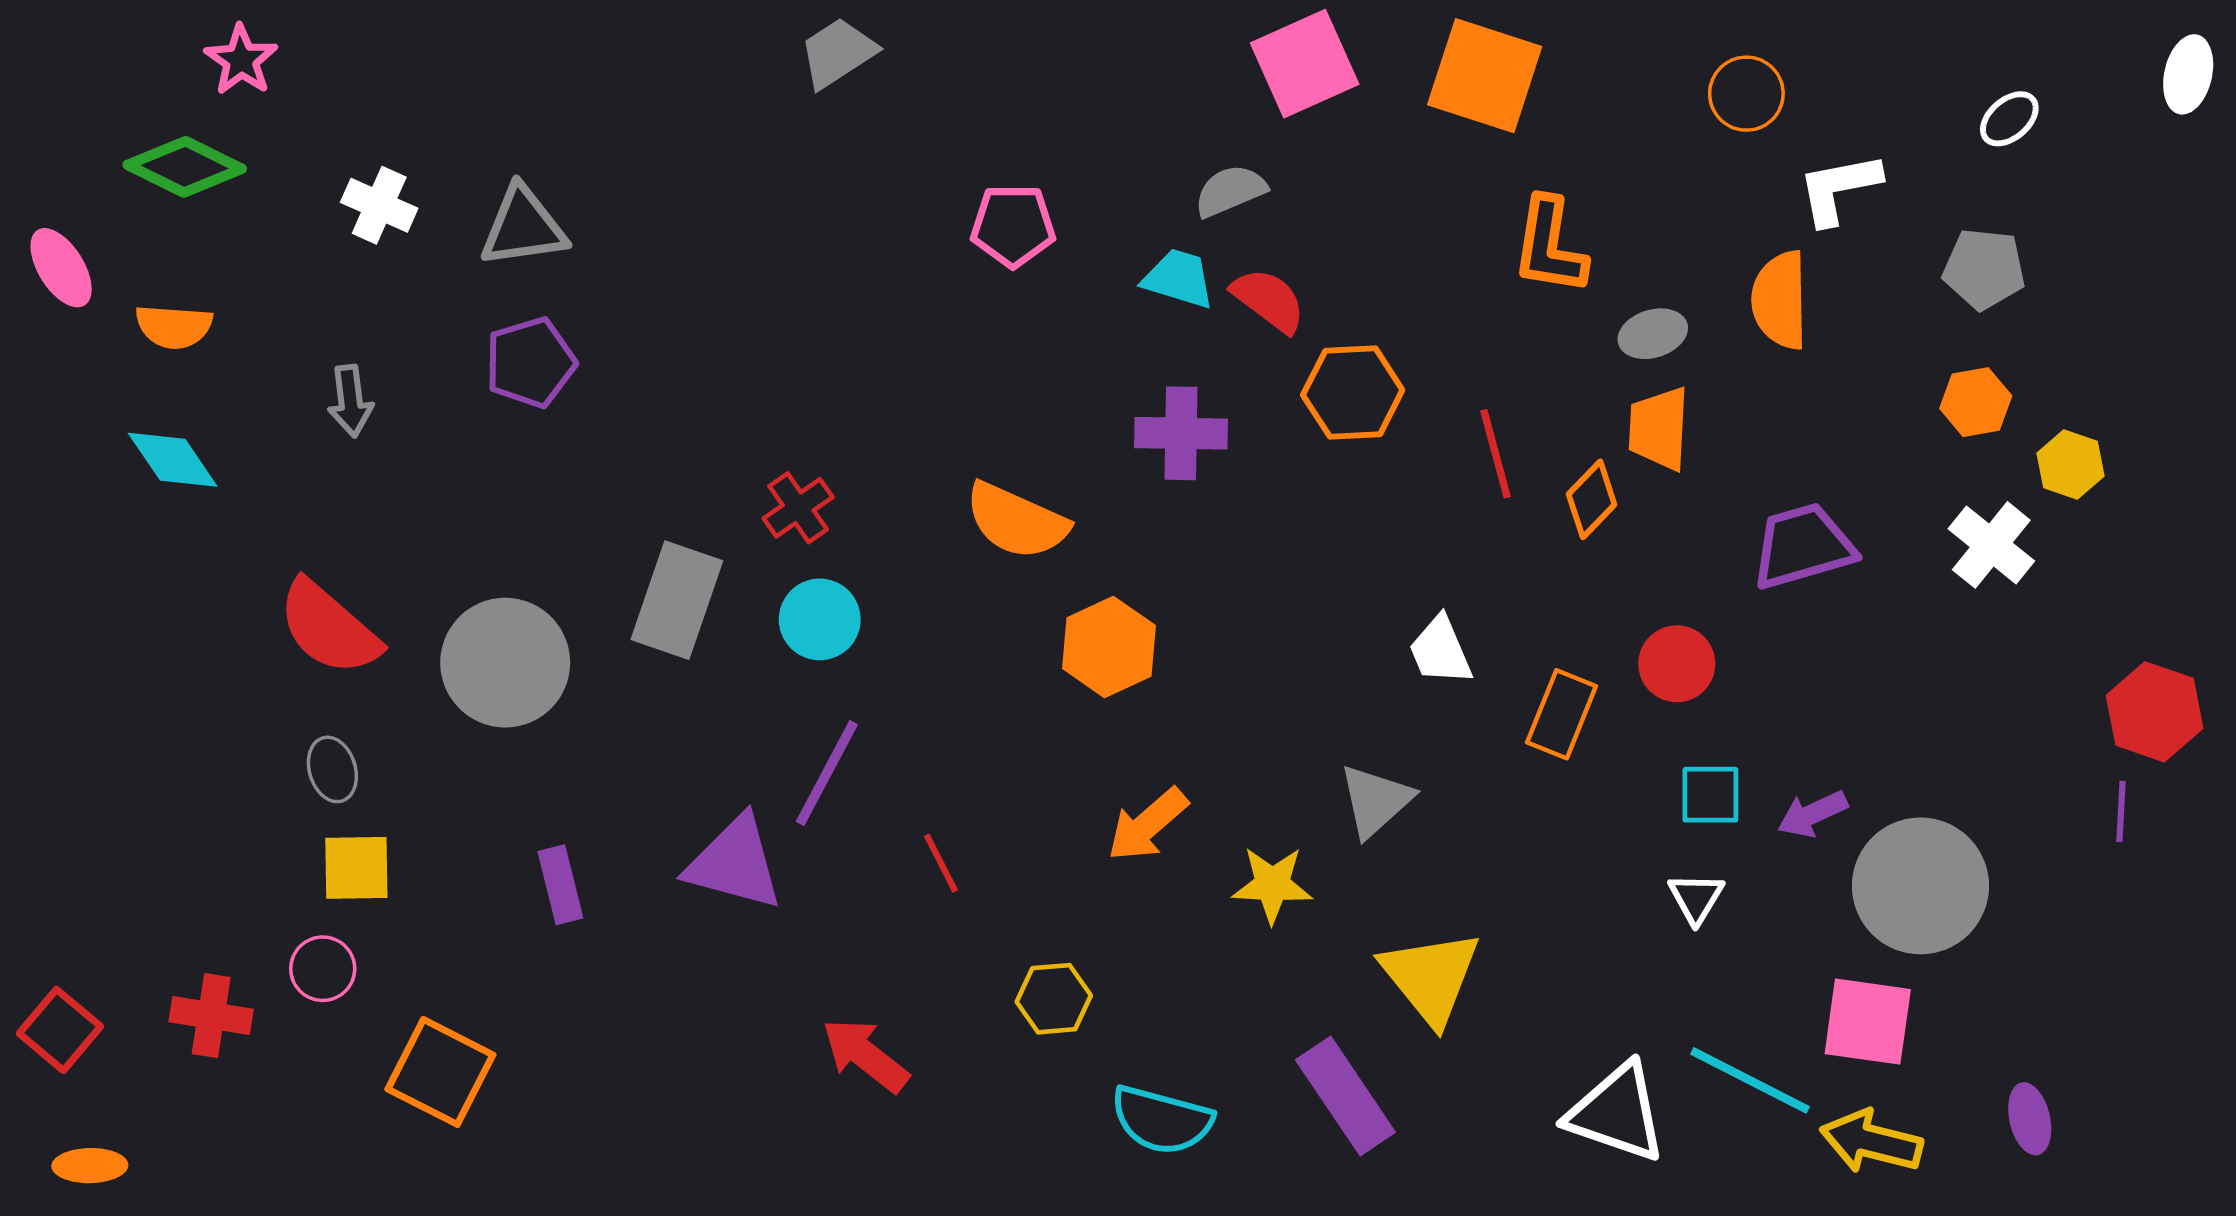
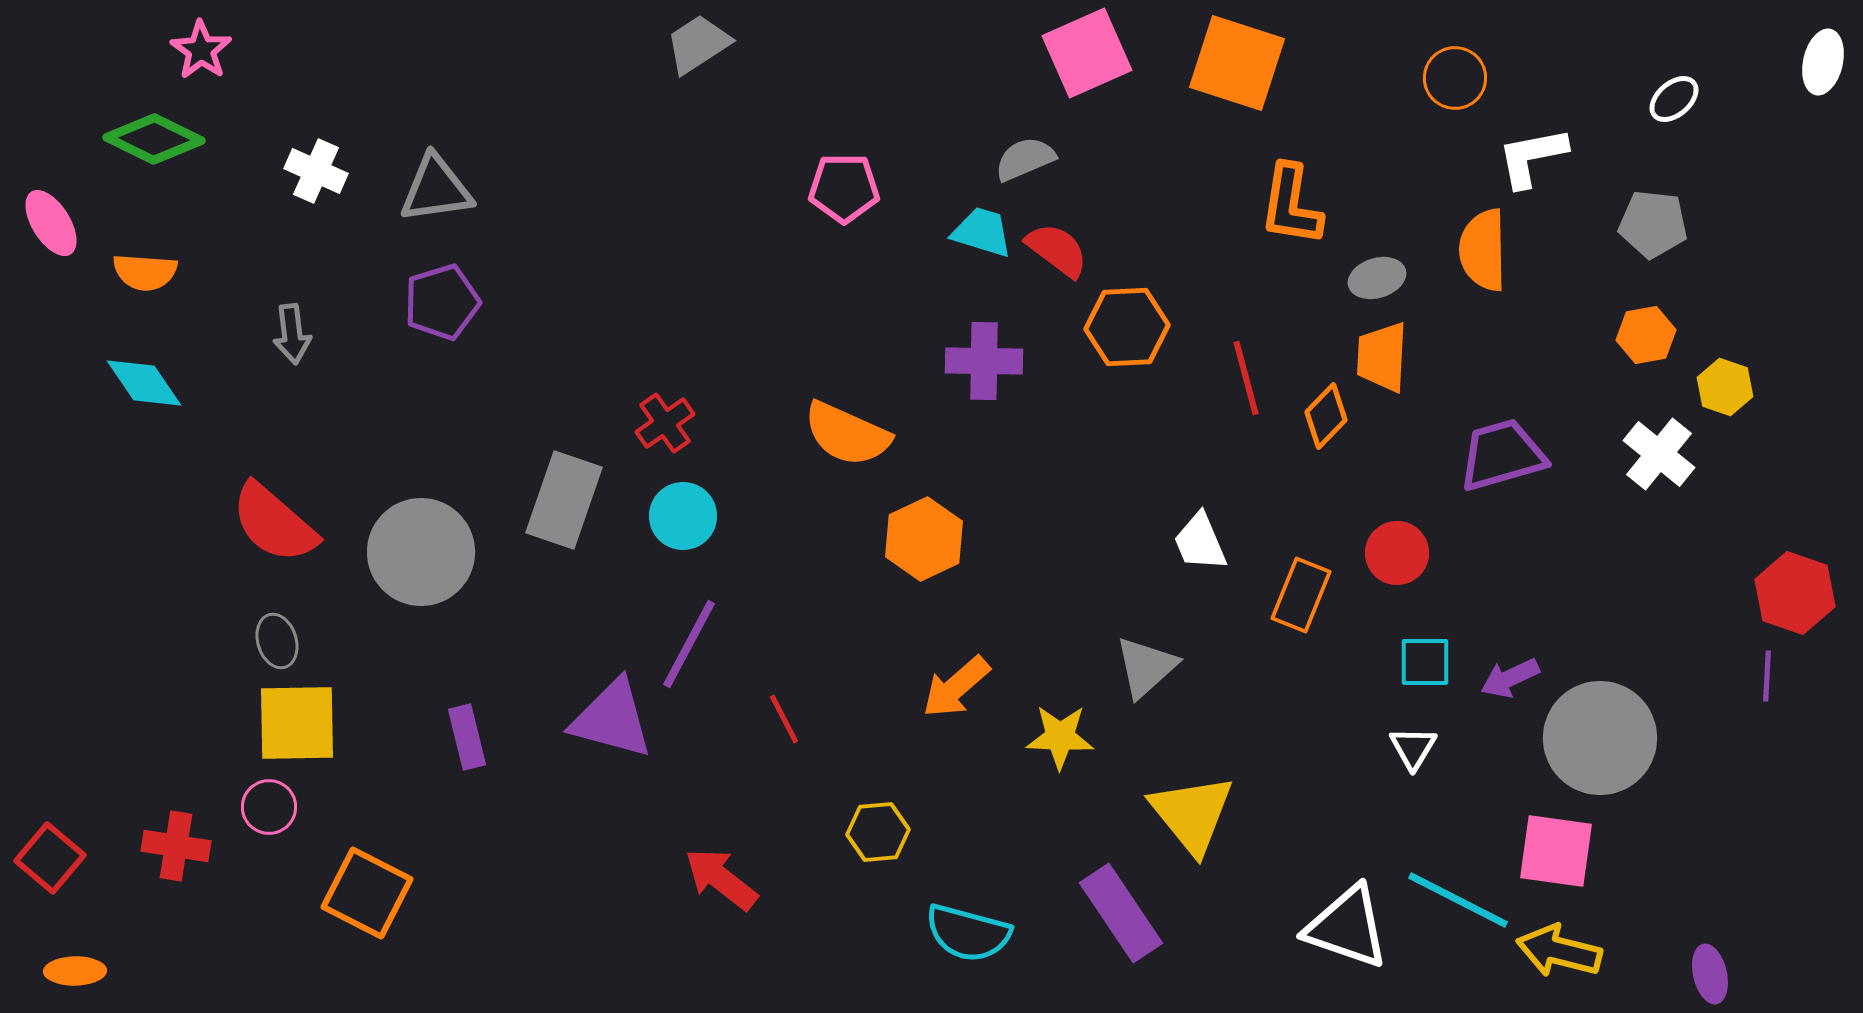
yellow square: (356, 868) -> (297, 723), size x1.4
purple ellipse: (2030, 1119) -> (1710, 974), moved

